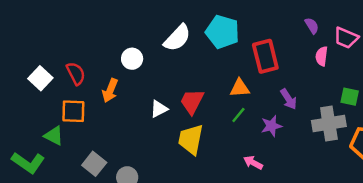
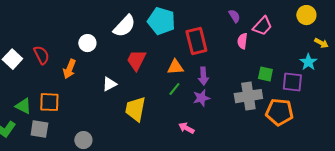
pink trapezoid: (346, 38) -> (262, 26), turned -70
purple arrow: (289, 99) -> (203, 76), moved, turned 30
red trapezoid: (192, 101) -> (136, 60), moved
orange square: (73, 111) -> (49, 102), moved
gray square: (94, 164) -> (39, 129), moved, turned -30

